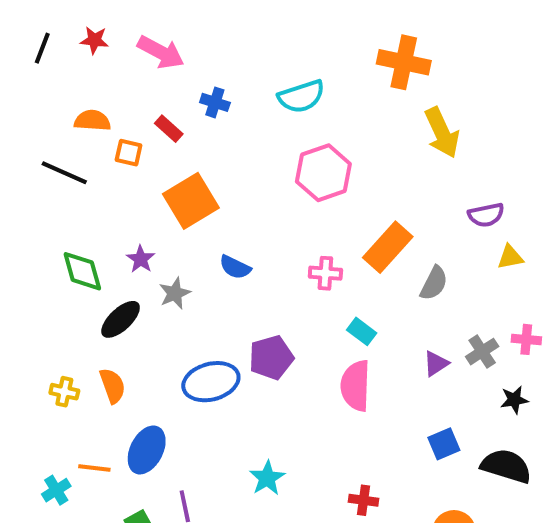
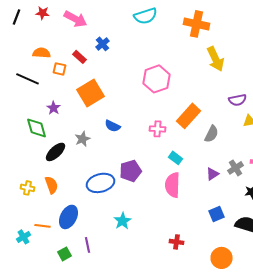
cyan semicircle: (301, 96) -> (146, 16), moved
blue cross: (215, 102) -> (102, 44), turned 32
purple star: (141, 259) -> (54, 108), moved
cyan star: (267, 478) -> (122, 221), moved

